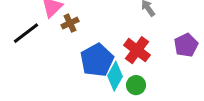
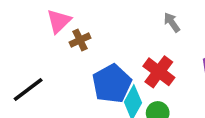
black line: (26, 33) -> (28, 89), moved

